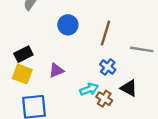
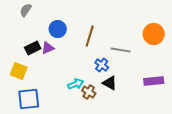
black rectangle: (23, 54) -> (33, 48), moved
blue cross: (108, 67) -> (102, 65), moved
purple triangle: (56, 71) -> (48, 48), moved

